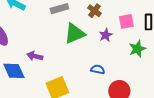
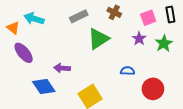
purple star: (106, 35) -> (139, 39), moved

